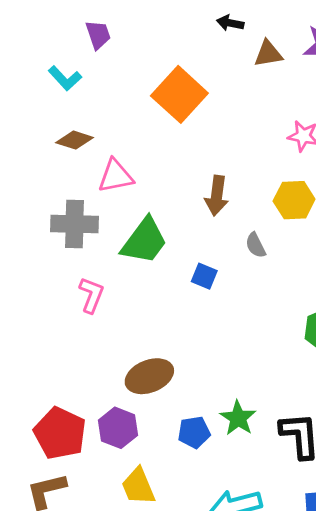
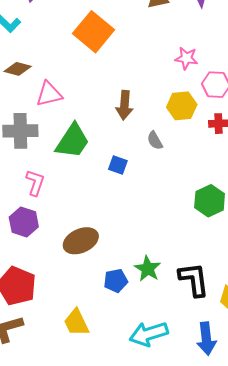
purple hexagon: (118, 428) -> (24, 222), moved

